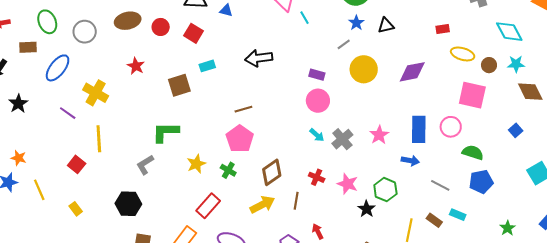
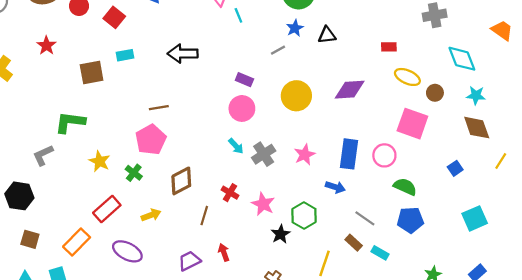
cyan star: (516, 64) -> (476, 95), moved
yellow circle: (364, 69) -> (296, 96), moved
yellow star: (196, 164) -> (100, 161), turned -30
yellow arrow: (262, 205) -> (151, 215), moved, size x0.7
brown rectangle: (434, 220) -> (354, 243), moved

